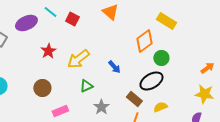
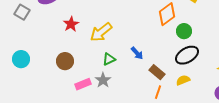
blue arrow: (114, 67) -> (137, 53), moved
black ellipse: (151, 81) -> (187, 55), moved
gray star: (101, 107) -> (103, 80), moved

